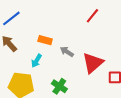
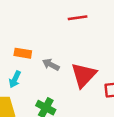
red line: (92, 16) -> (78, 18), turned 49

